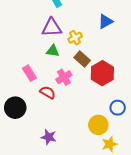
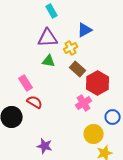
blue triangle: (105, 21) -> (85, 30), moved
pink cross: (64, 77) -> (84, 103), moved
red semicircle: (48, 92) -> (35, 102), moved

